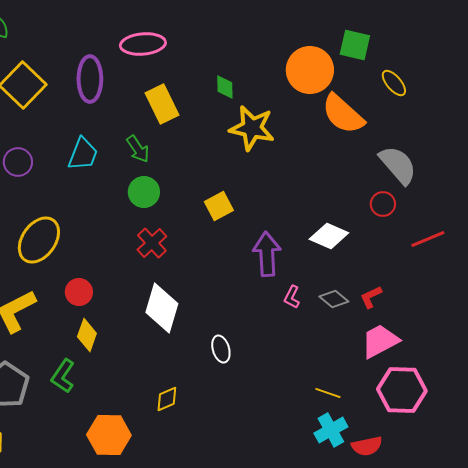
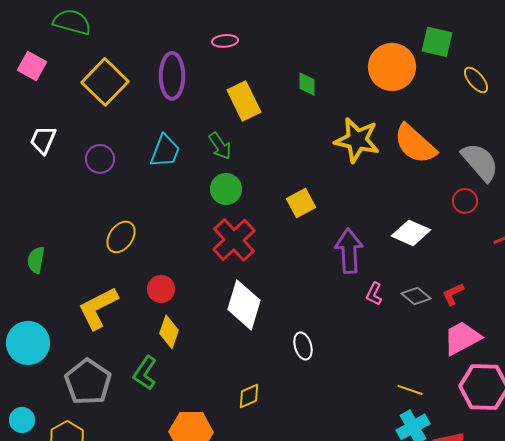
pink ellipse: (143, 44) -> (225, 41), size x0.6
orange semicircle: (343, 114) -> (415, 144), moved
yellow star: (252, 128) -> (357, 140), moved
yellow ellipse: (39, 240) -> (121, 237), size x0.7
red cross: (152, 243) -> (234, 240), size x1.4

